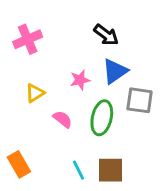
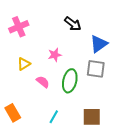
blue triangle: (115, 71) -> (99, 44), moved
cyan line: (79, 170) -> (54, 117), turned 56
brown square: (111, 170) -> (92, 117), moved

